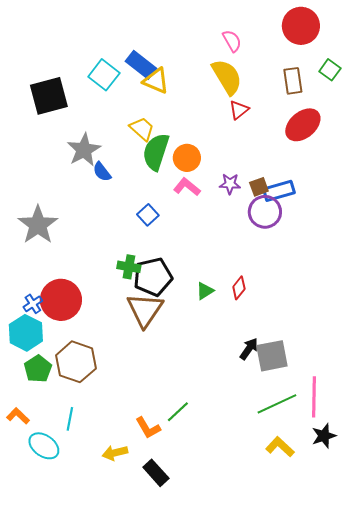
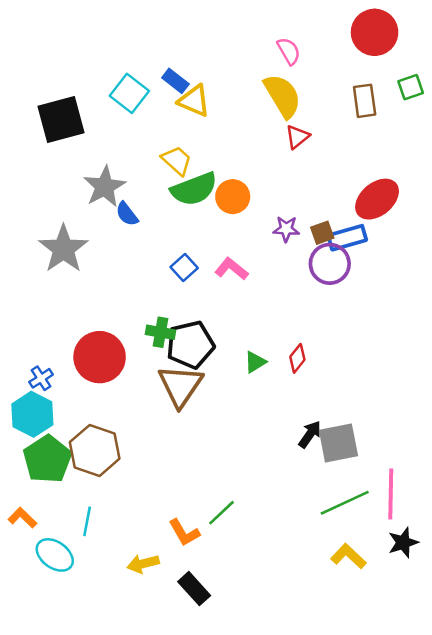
blue rectangle: (141, 65) -> (175, 81), size x0.7
green square: (330, 70) -> (411, 87), turned 35
red ellipse: (303, 125) -> (377, 199), moved
green semicircle: (156, 152) -> (194, 189), turned -129
pink L-shape: (187, 187) -> (231, 269), moved
gray star: (38, 225) -> (63, 249), moved
red circle: (61, 300) -> (100, 357), moved
green pentagon: (38, 369) -> (47, 459), size x1.4

